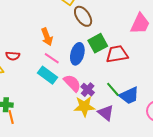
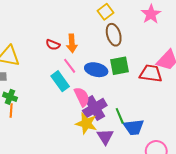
blue ellipse: (77, 54) -> (96, 70), turned 70
red trapezoid: (117, 54) -> (151, 73), moved
red semicircle: (13, 56) -> (53, 45), moved
purple cross: (88, 90) -> (95, 108), size x1.6

